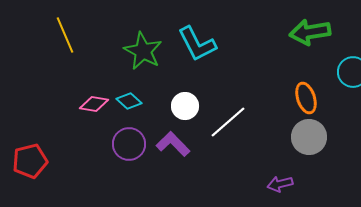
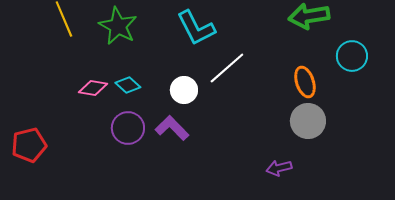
green star: (143, 51) -> (118, 26), moved
white line: (228, 122) -> (227, 68), moved

